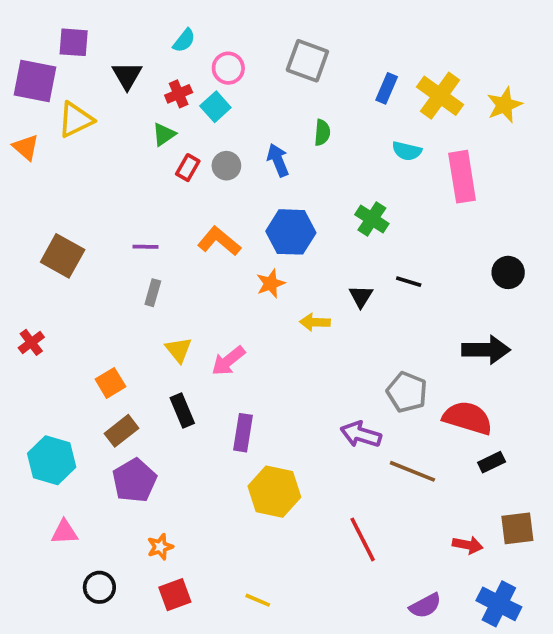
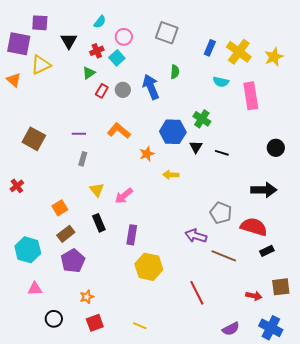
blue arrow: (278, 160) -> (151, 87), size x1.4
blue hexagon: (291, 232) -> (173, 132), moved
black triangle: (361, 296) -> (196, 147), moved

